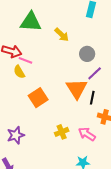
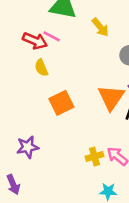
pink line: (25, 60) -> (52, 36), moved
yellow cross: (62, 132) -> (94, 156), moved

